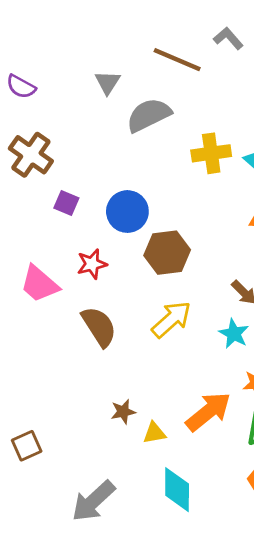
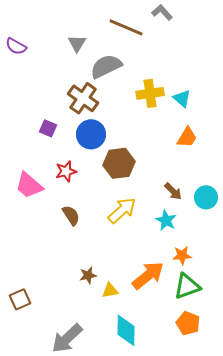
brown cross: (31, 155) -> (83, 98), moved
brown semicircle: (99, 326) -> (71, 215), size x0.7

